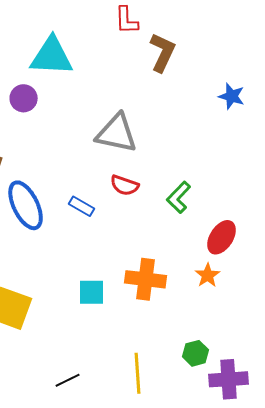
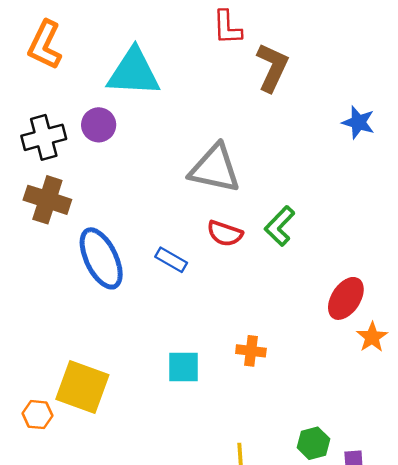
green L-shape: (179, 197) -> (280, 226), moved
orange star: (208, 275) -> (372, 337), moved
orange cross: (146, 279) -> (251, 351), size x0.6

